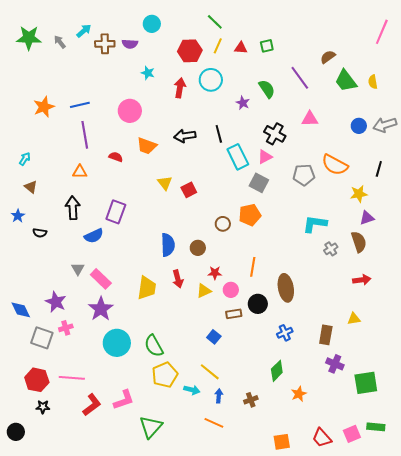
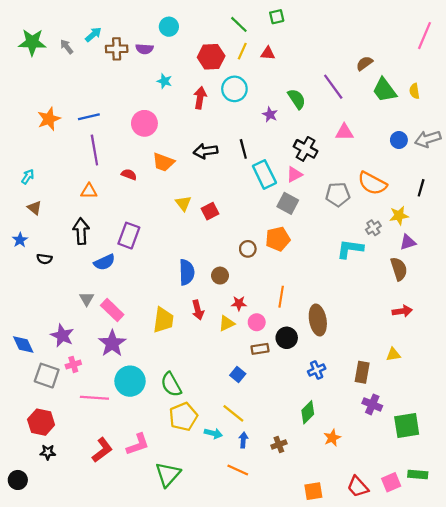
green square: (267, 46) -> (277, 17), moved
gray cross: (331, 249) -> (373, 228), moved
pink line: (72, 378) -> (94, 398), moved

